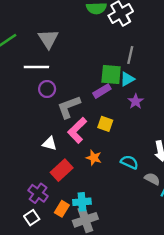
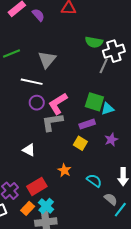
gray line: (130, 55) -> (104, 66), moved
purple rectangle: (102, 91) -> (87, 124), moved
purple star: (136, 101) -> (111, 140), moved
pink L-shape: (77, 130) -> (58, 104), moved
red rectangle: (62, 170) -> (37, 186), moved
cyan cross: (82, 202) -> (46, 206), turned 35

